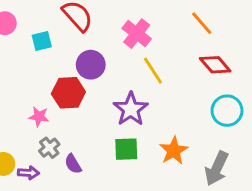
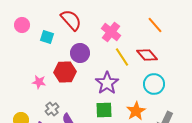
cyan square: (42, 41) -> (47, 37), turned 32
red diamond: (215, 65) -> (147, 55), moved
cyan circle: (227, 111) -> (154, 84), moved
pink star: (39, 117) -> (39, 82), moved

